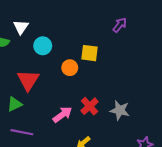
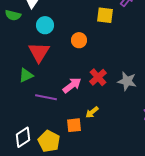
cyan circle: (43, 46) -> (45, 25), moved
yellow square: (90, 53) -> (105, 15), moved
purple line: (22, 132) -> (46, 97), moved

